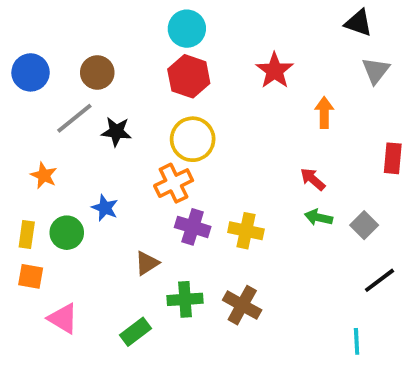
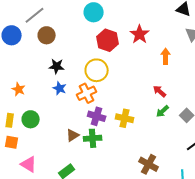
red hexagon: (189, 76) -> (108, 40), moved
gray line: (74, 118) -> (35, 15), moved
blue star: (105, 208) -> (60, 88), moved
green arrow: (318, 217) -> (163, 111), turned -56
green cross: (185, 299) -> (93, 138), moved
brown cross: (242, 305) -> (149, 164), moved

